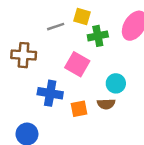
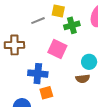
orange square: (79, 109) -> (46, 93), moved

